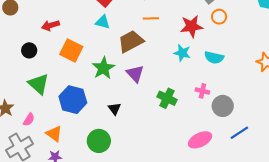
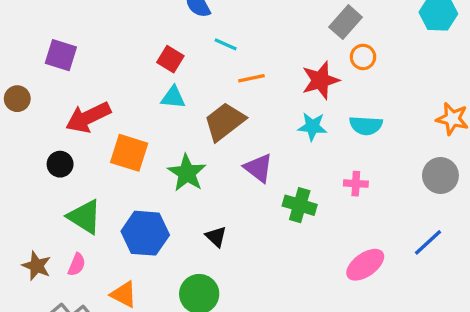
red arrow: (50, 25) -> (88, 117), size x1.5
purple triangle: (135, 74) -> (258, 168), moved
gray circle: (223, 106) -> (440, 175), moved
pink semicircle: (29, 119) -> (77, 265), moved

